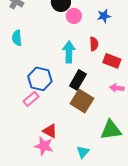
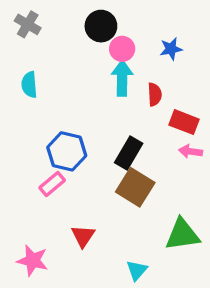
cyan arrow: (69, 52) -> (122, 78), moved
pink arrow: (117, 88) -> (191, 151), moved
red triangle: (50, 131) -> (83, 236), turned 35
pink star: (44, 146) -> (33, 261), moved

